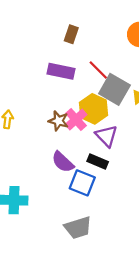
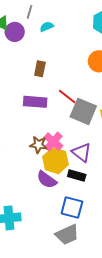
yellow hexagon: (94, 109) -> (56, 161), moved
blue square: (82, 183) -> (72, 208), moved

